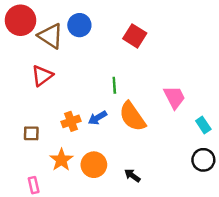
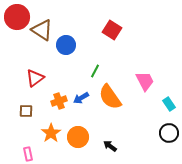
blue circle: (79, 25) -> (66, 45), moved
red triangle: (42, 76) -> (35, 78), moved
green line: (114, 85) -> (95, 71), turned 32

